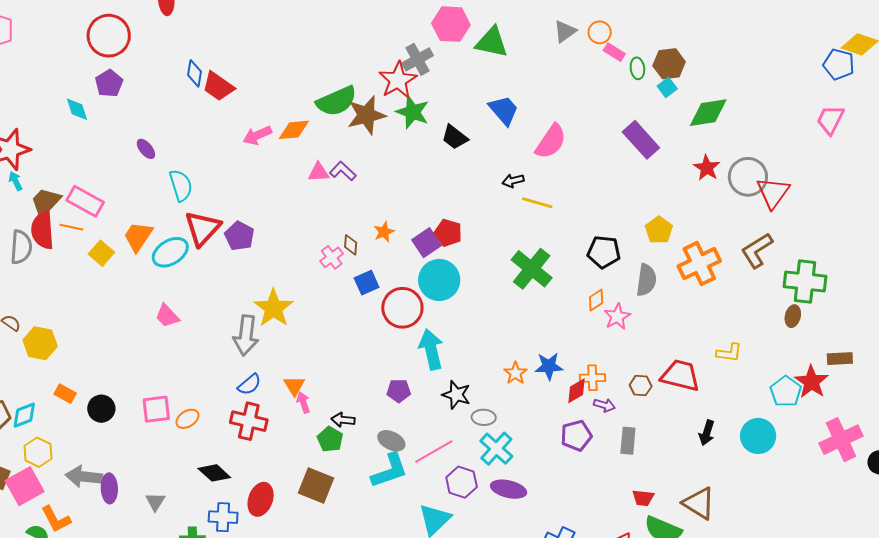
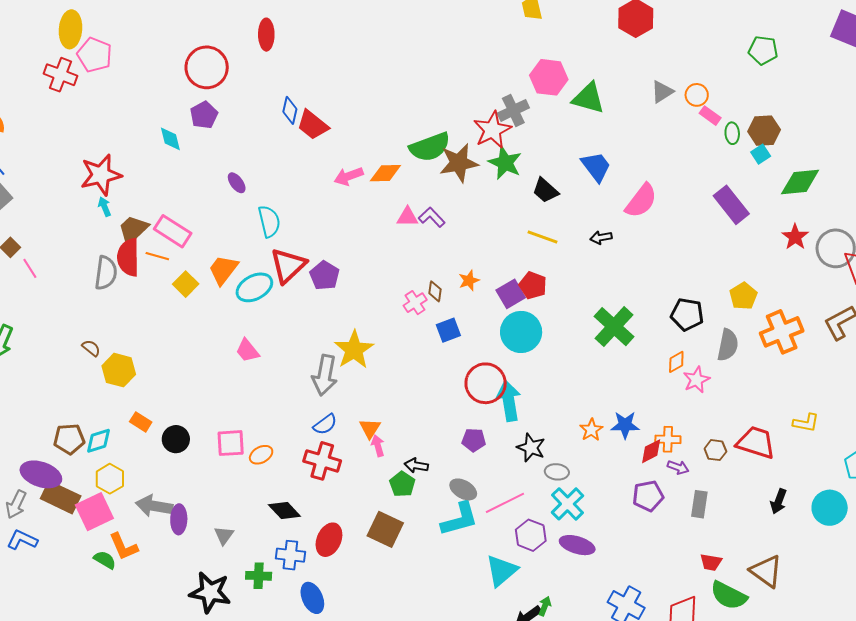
yellow line: (537, 203) -> (543, 237), moved
red circle: (402, 308) -> (486, 383), moved

